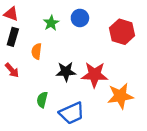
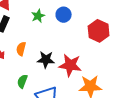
orange semicircle: (37, 51) -> (21, 49), moved

